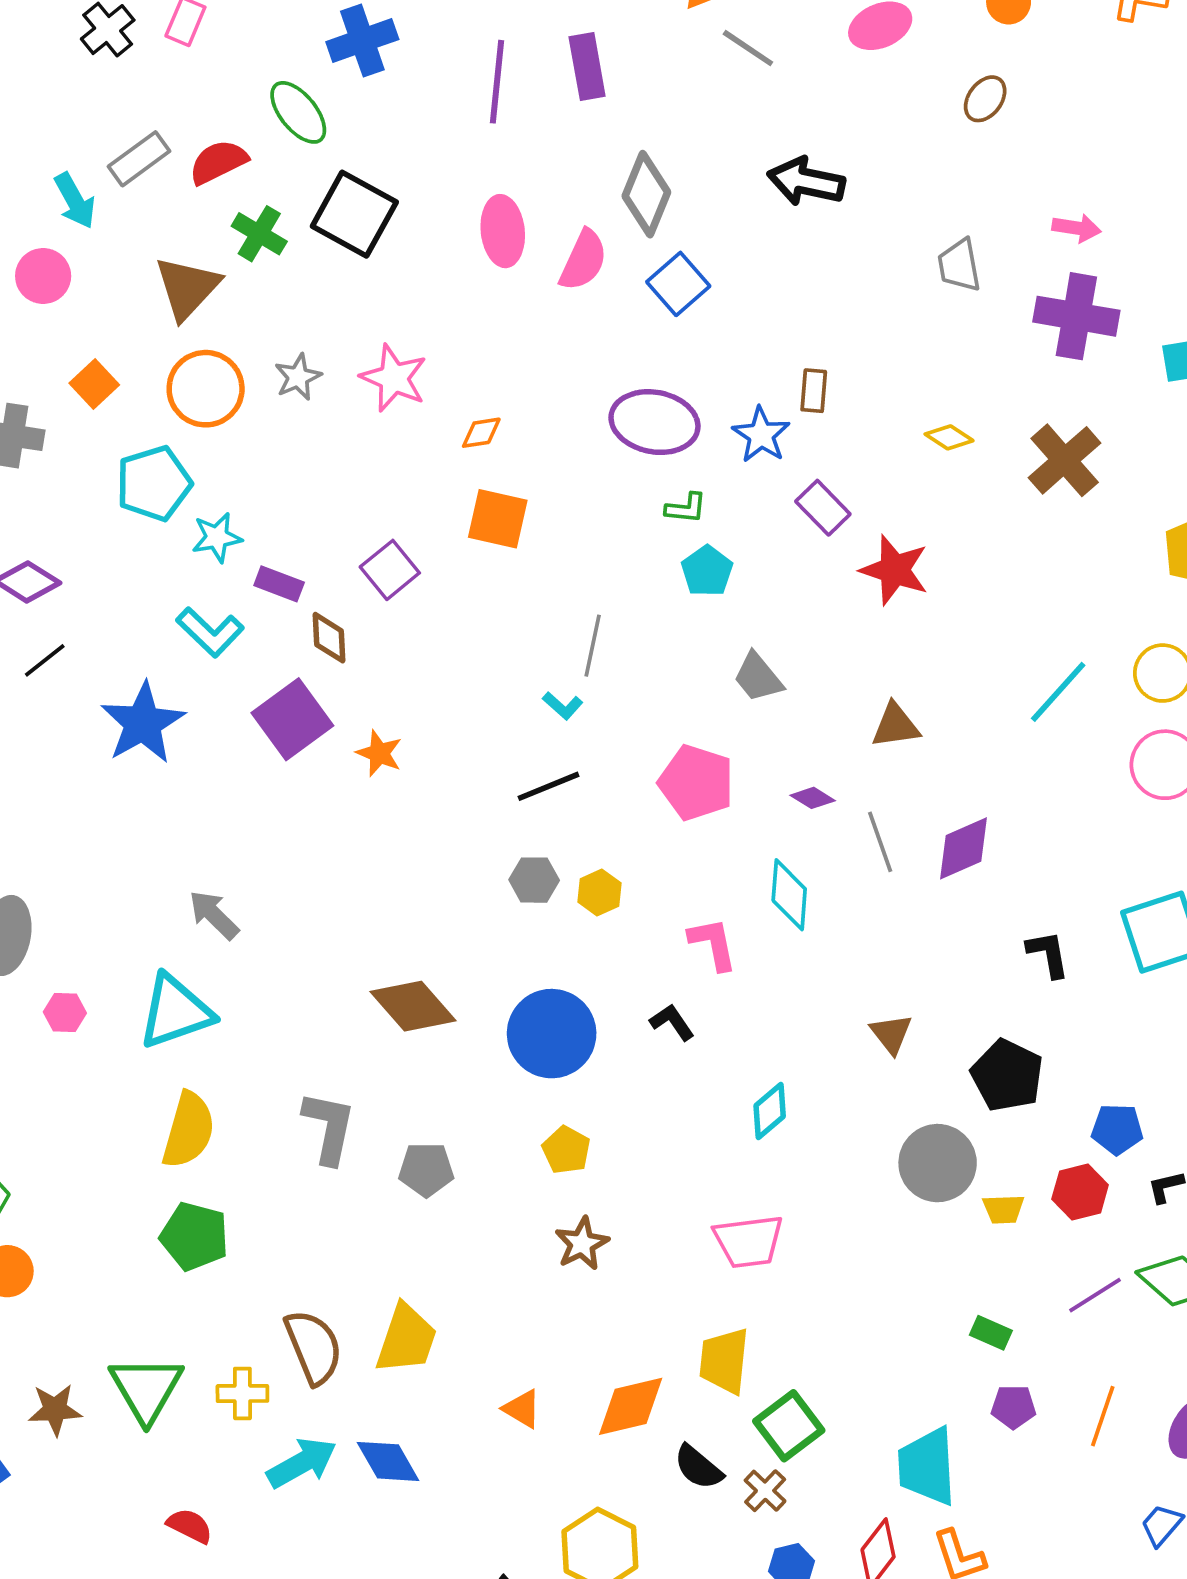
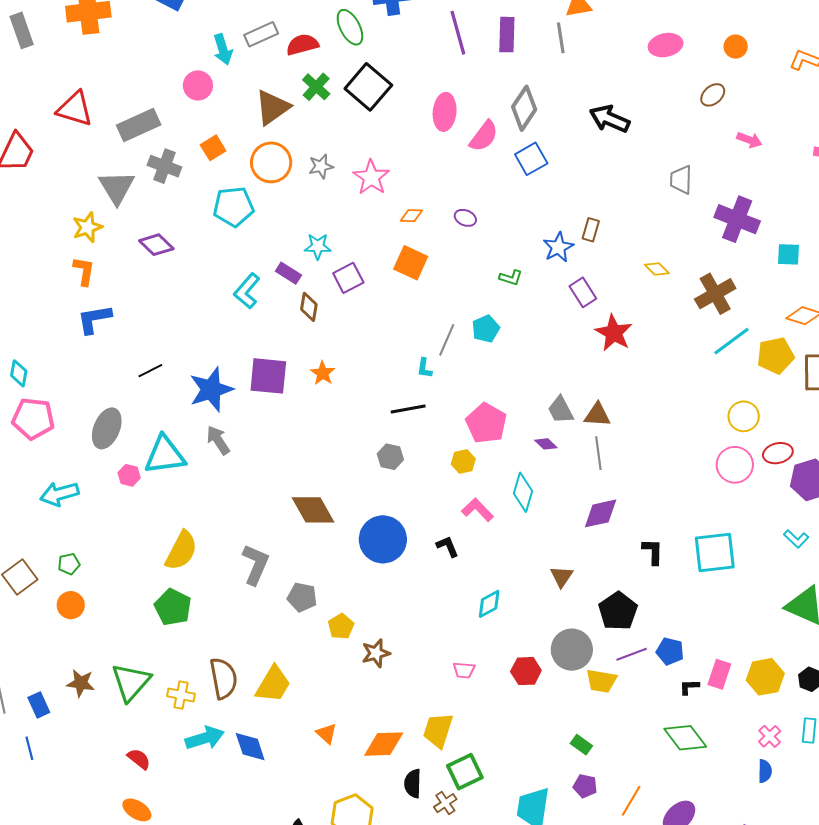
gray line: (748, 48) -> (561, 38), moved, turned 36
purple line: (497, 82) -> (458, 33), turned -33
pink arrow: (1077, 228) -> (749, 140), moved
purple ellipse: (654, 422) -> (465, 218), moved, size x0.5
cyan star: (217, 537) -> (318, 246), moved
cyan pentagon: (707, 571) -> (486, 329), moved
cyan L-shape: (210, 632) -> (247, 291), turned 75
black line: (45, 660) -> (150, 371), moved
gray trapezoid: (758, 677) -> (561, 410), moved
cyan line: (1058, 692) -> (731, 341), moved
cyan L-shape: (563, 706) -> (424, 368), turned 45
purple square: (292, 719) -> (268, 376), moved, turned 30
blue star: (143, 723) -> (211, 389), moved
gray line: (880, 842) -> (598, 453), moved
purple diamond: (963, 848) -> (601, 513), moved
yellow hexagon: (599, 892) -> (463, 461), moved
pink L-shape: (713, 944) -> (477, 510), turned -44
cyan triangle: (175, 1012) -> (165, 455), moved
yellow pentagon: (566, 1150) -> (341, 626), moved
red hexagon: (1080, 1192) -> (526, 671), moved
yellow trapezoid: (1003, 1209) -> (601, 681), size x1.4
pink trapezoid: (749, 1241) -> (464, 670), size x0.6
purple line: (1095, 1295) -> (632, 654), moved
black semicircle: (698, 1467) -> (413, 783), turned 40

